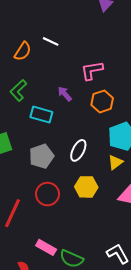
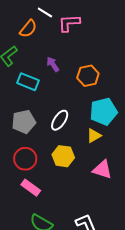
orange semicircle: (23, 51) -> (28, 29), moved
pink L-shape: (92, 70) -> (69, 23), moved
pink rectangle: (46, 247) -> (31, 188), moved

